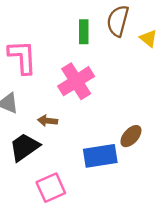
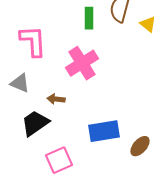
brown ellipse: (131, 136) -> (140, 146), moved

